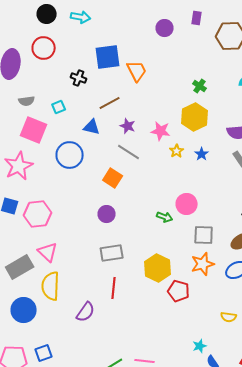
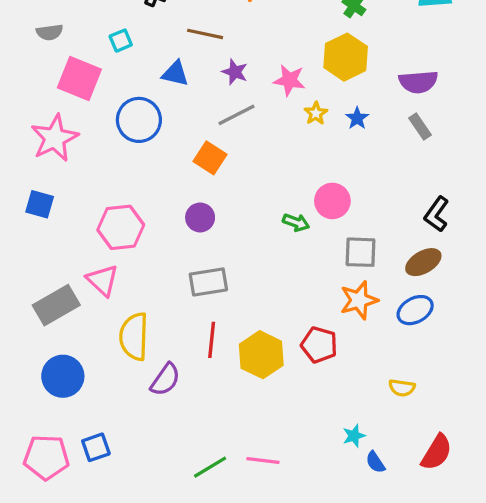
gray semicircle: (27, 101) -> (50, 32), moved
brown line: (110, 103) -> (205, 34), turned 40
gray line: (129, 152) -> (236, 115), turned -60
pink hexagon: (38, 214) -> (121, 227), moved
yellow hexagon: (158, 268) -> (261, 355), moved
yellow semicircle: (51, 286) -> (134, 337), moved

